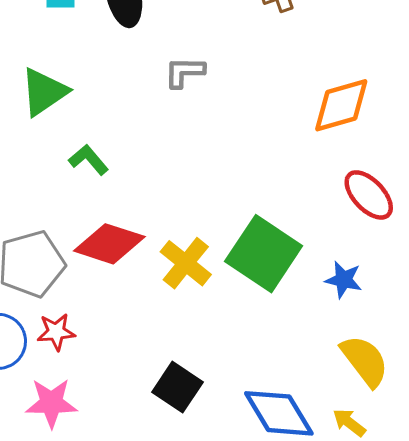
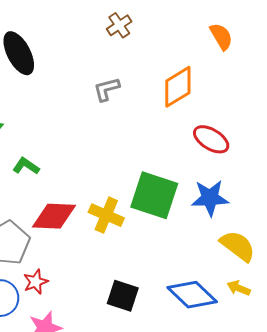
gray L-shape: (184, 72) -> (107, 89), moved
blue star: (344, 280) -> (210, 198), size x1.5

